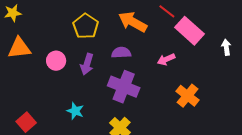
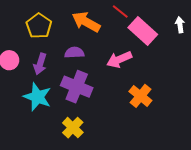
white arrow: (226, 47) -> (180, 25), moved
pink arrow: (166, 59) -> (119, 60), size x1.4
cyan star: (75, 111) -> (37, 97), moved, size x1.6

